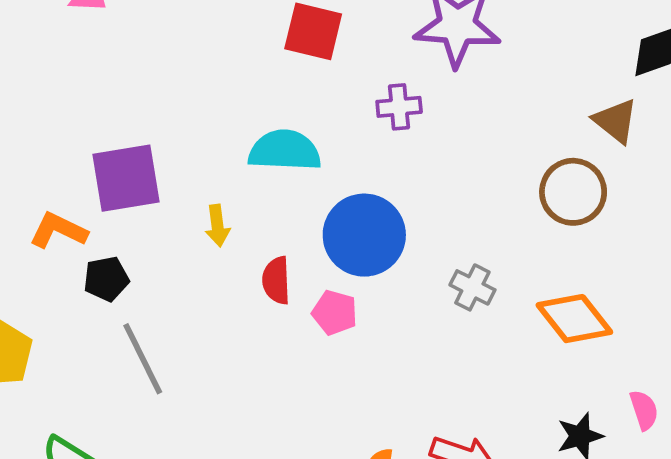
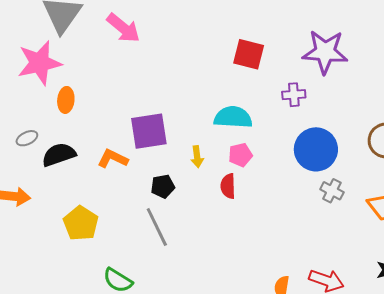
blue circle: (364, 235) -> (316, 149), moved
black pentagon: (106, 279) -> (163, 186), moved
pink pentagon: (335, 313) -> (240, 155), moved, turned -30

